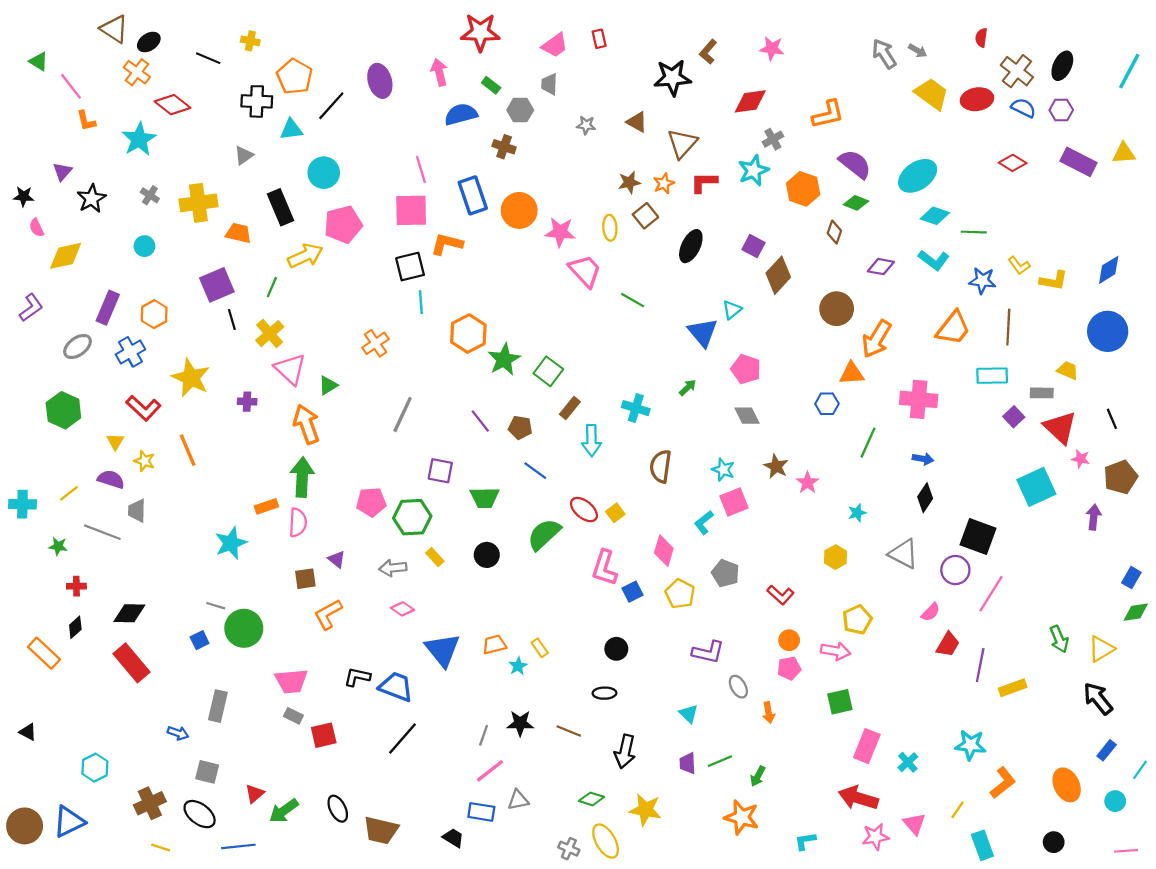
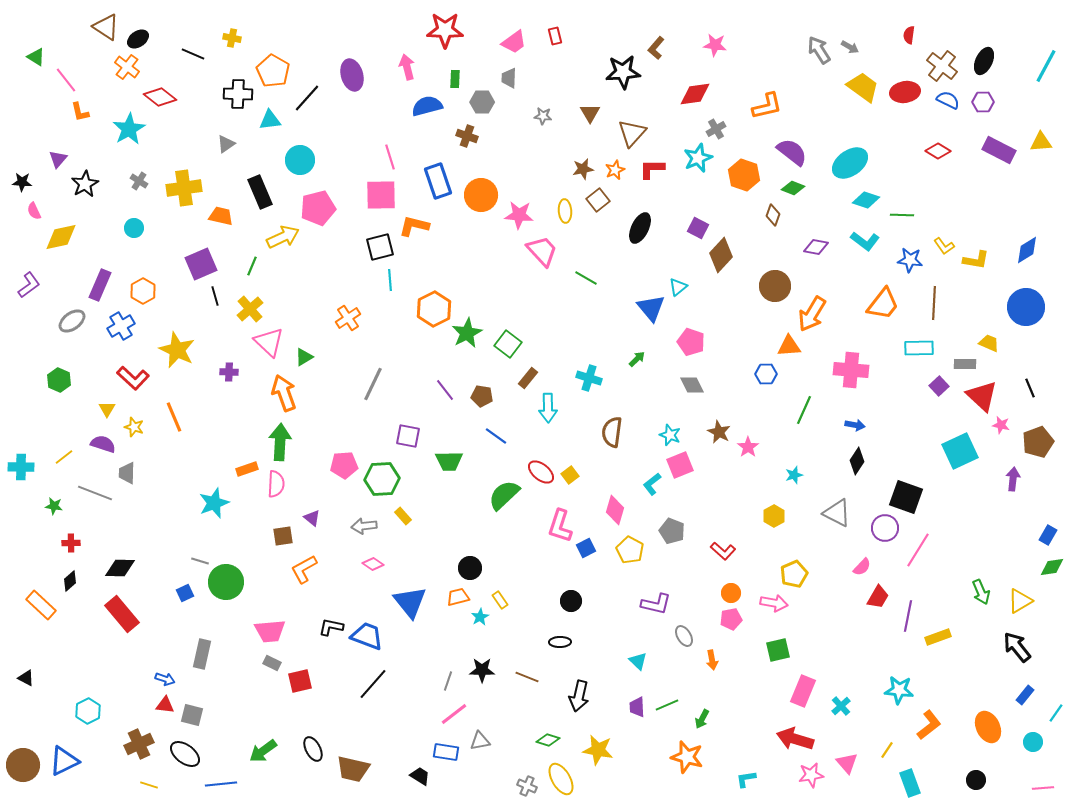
green rectangle: (491, 85) -> (455, 79), turned 54
brown triangle: (637, 122) -> (590, 113), turned 30
green hexagon: (63, 410) -> (59, 380), size x0.7
black circle: (487, 555) -> (470, 568), moved
red triangle: (255, 794) -> (165, 705), moved, turned 48

